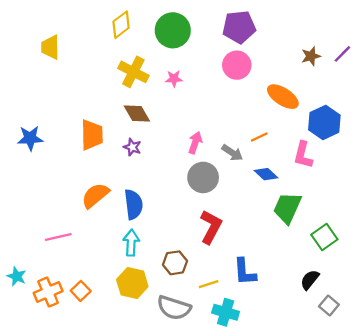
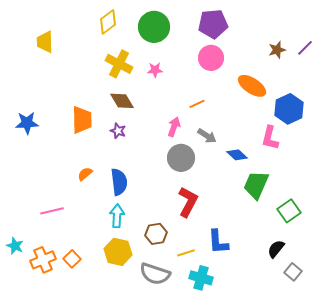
orange line: (259, 137) -> (197, 104), moved
orange semicircle: (95, 195) -> (85, 174), size x0.6

